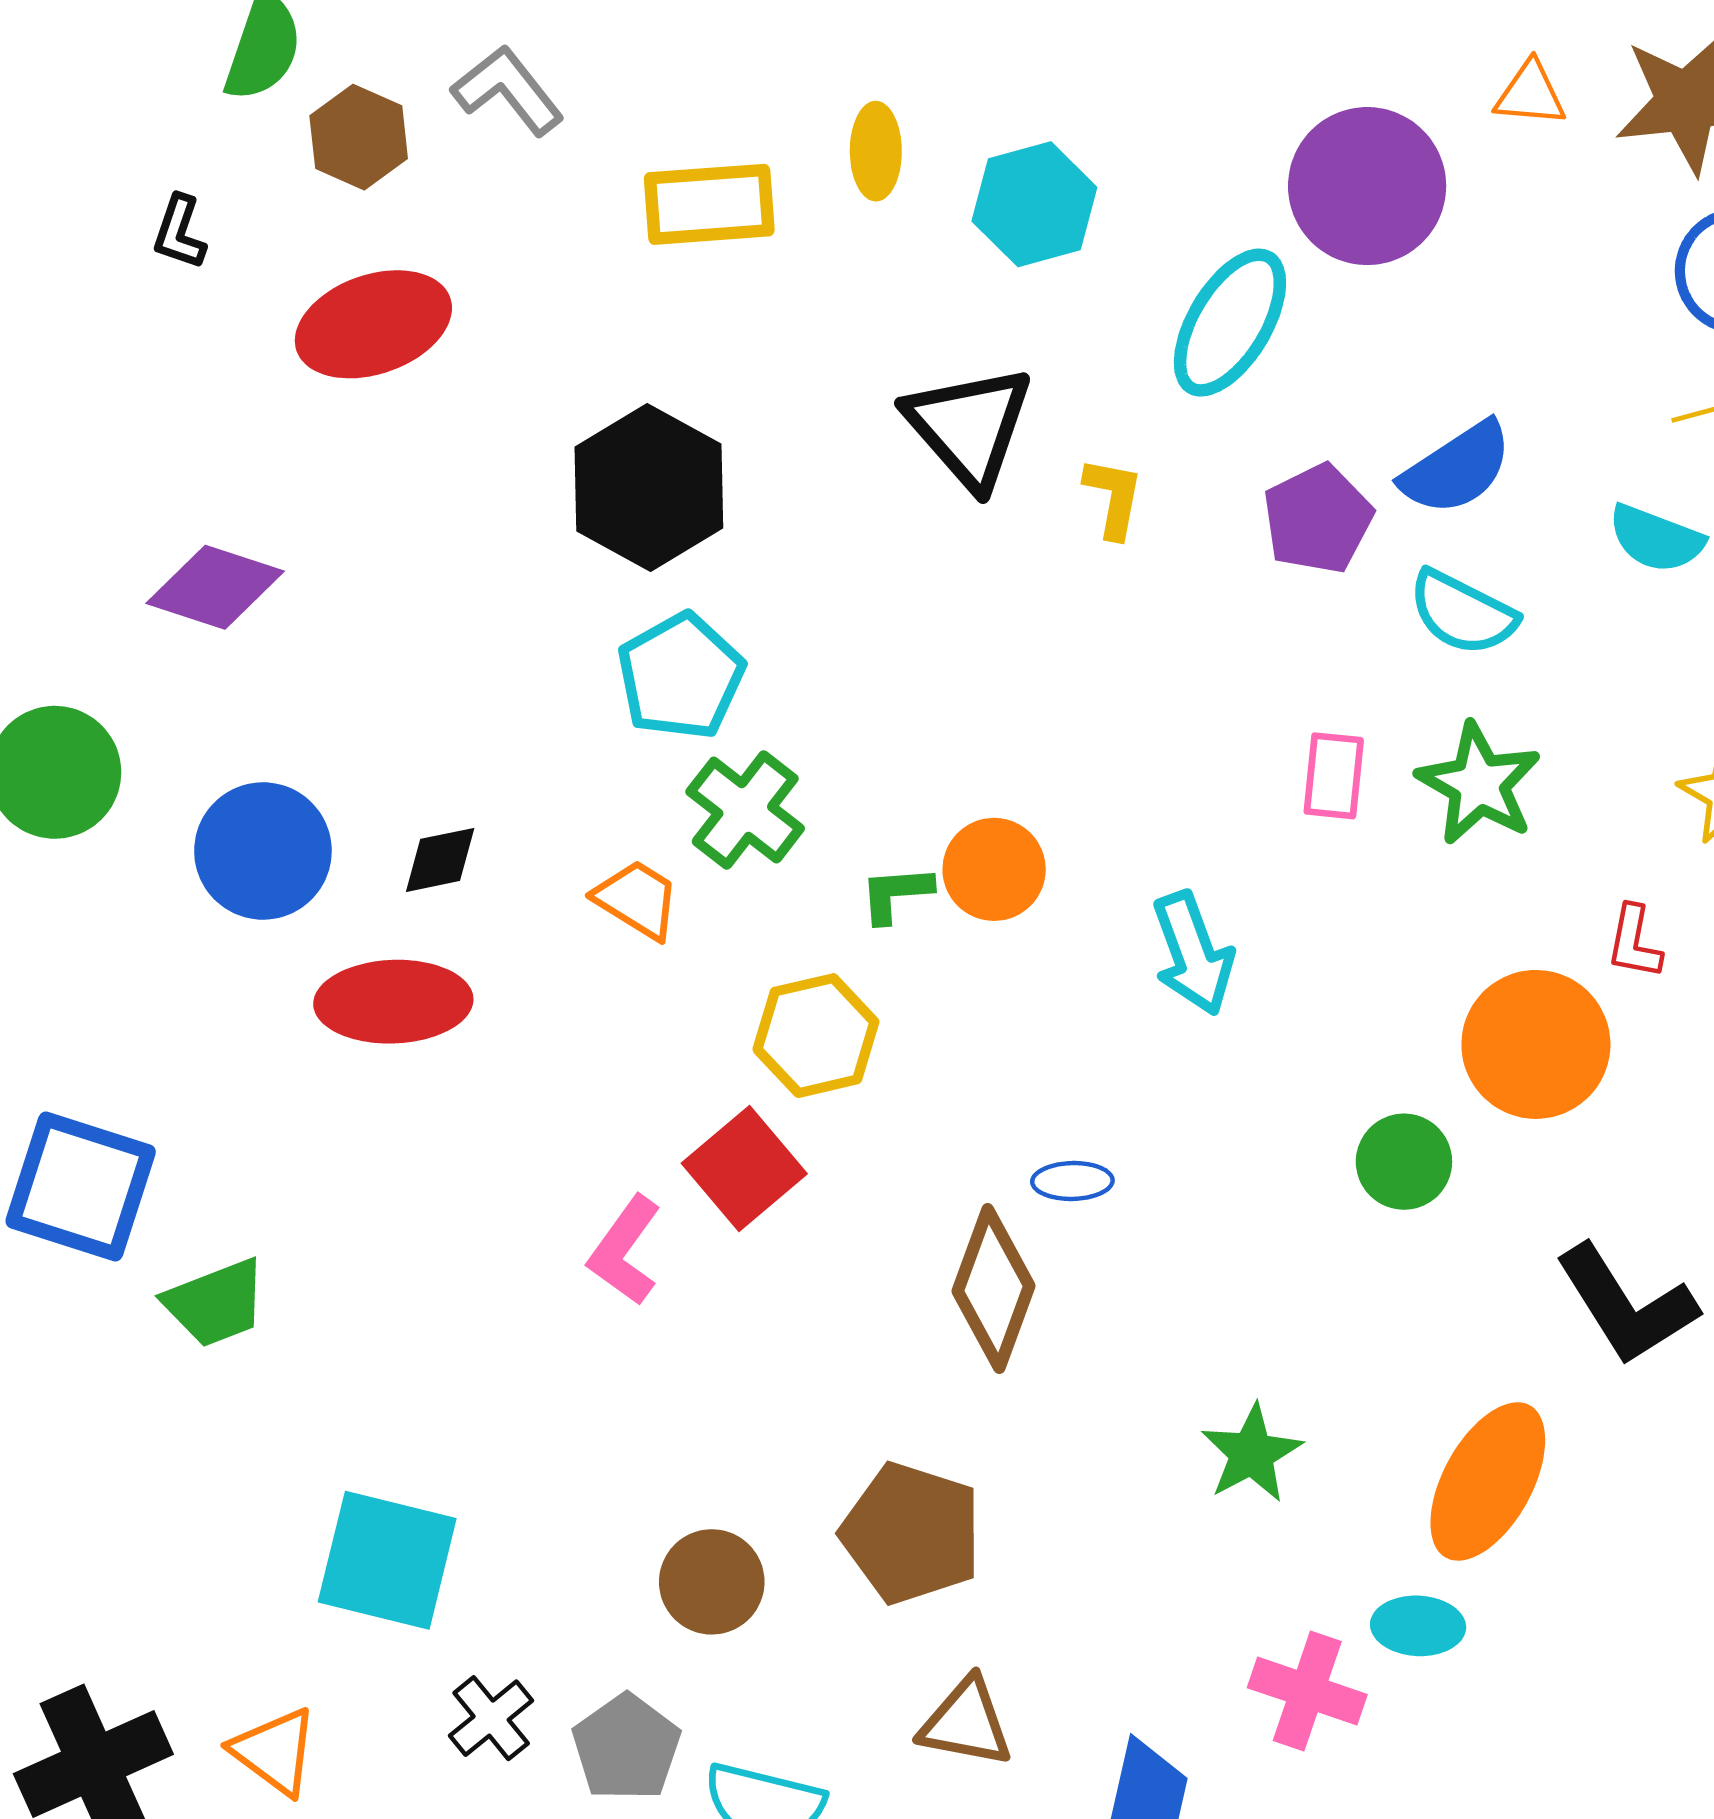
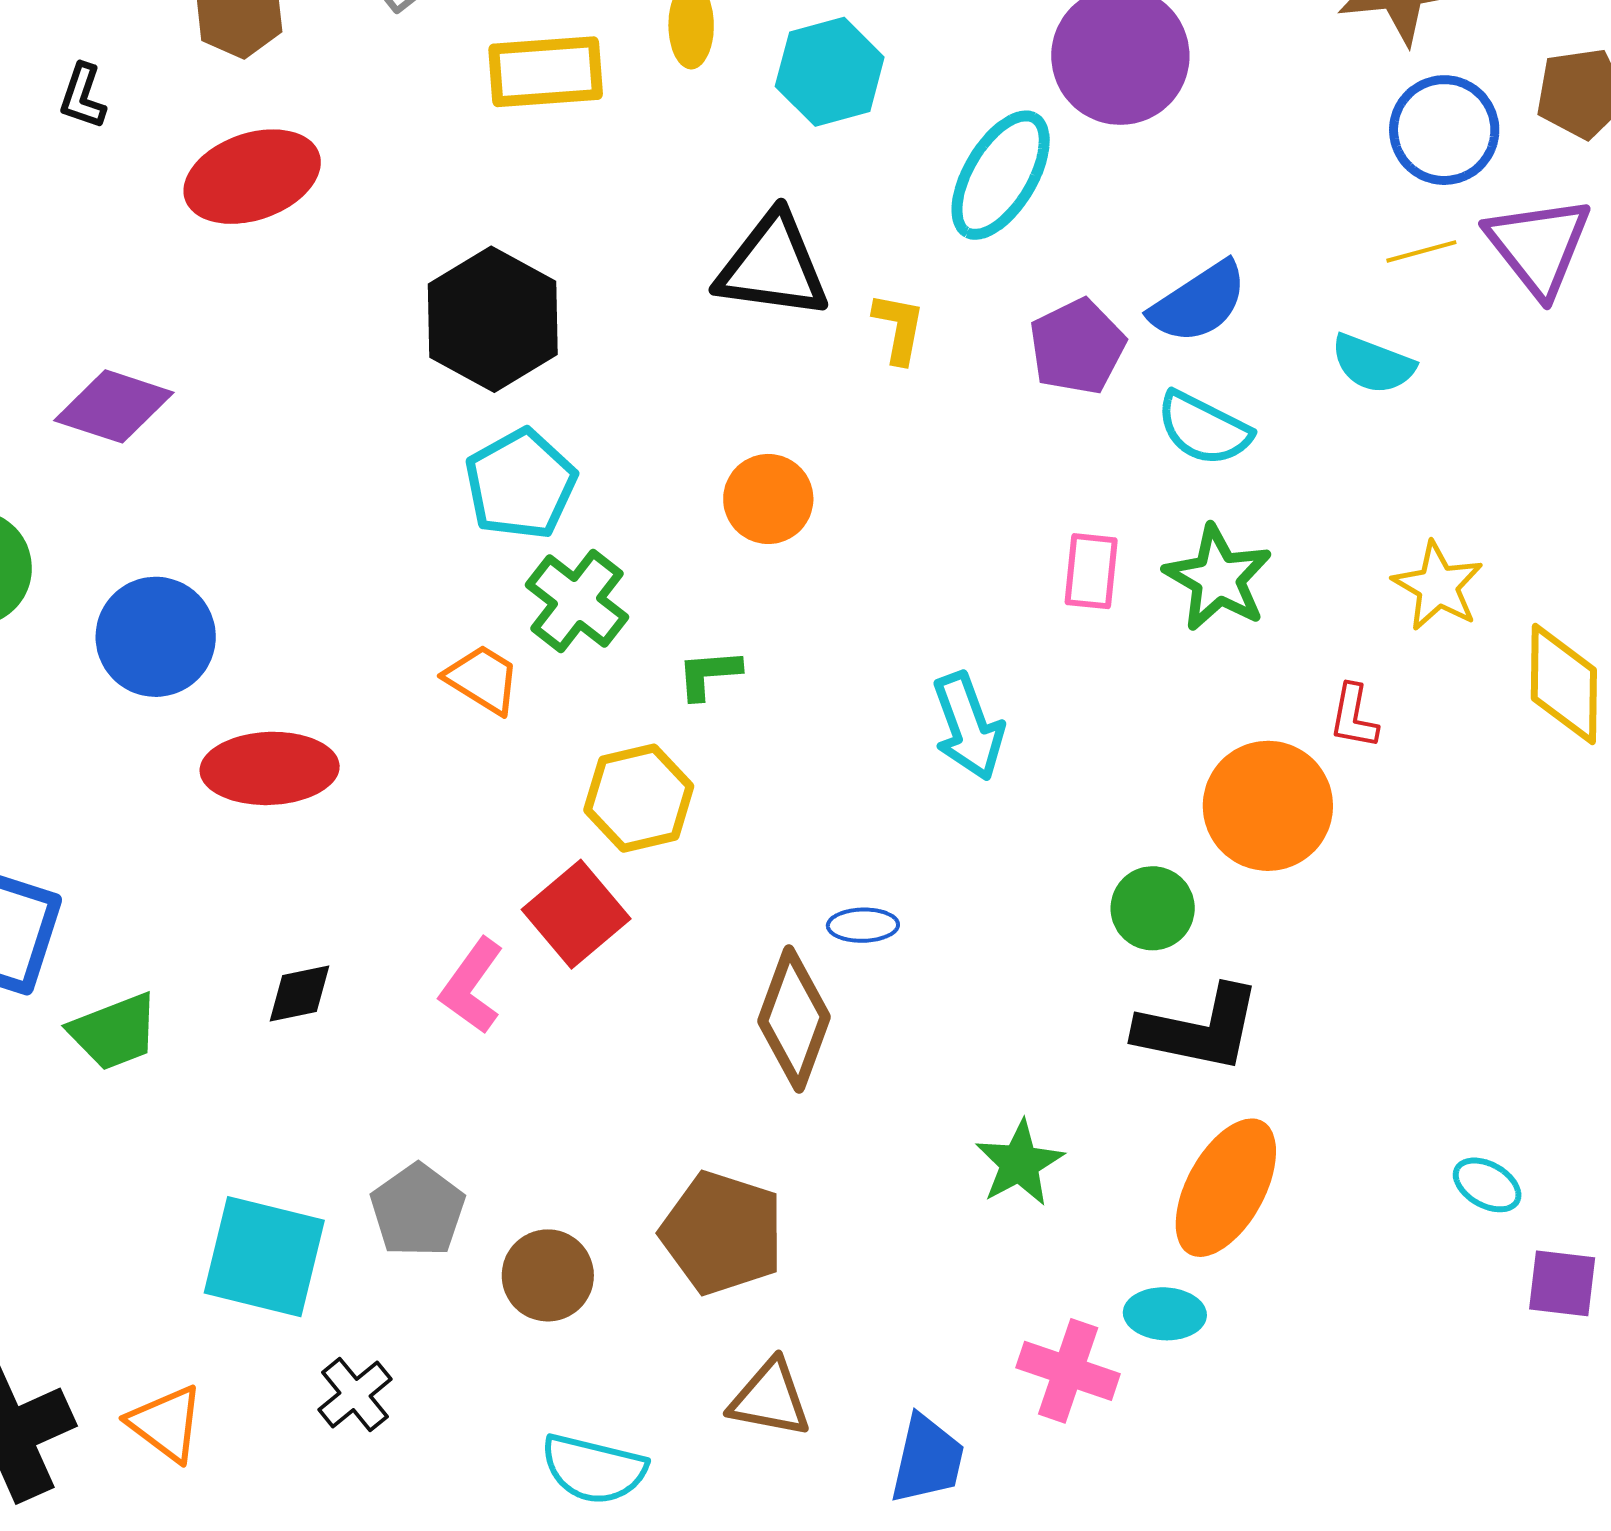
black triangle: (969, 427) -> (773, 266), turned -41
black diamond: (440, 860) -> (300, 994), moved
orange circle: (994, 869) -> (768, 499), moved
black L-shape: (1626, 1305) -> (1199, 1029), moved, turned -46
gray pentagon: (626, 1748) -> (418, 1210), moved

